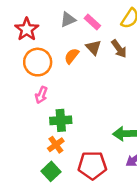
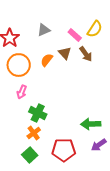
pink rectangle: (92, 22) -> (75, 35), moved
green cross: (61, 120) -> (38, 113), turned 30

